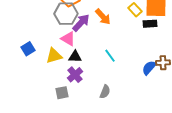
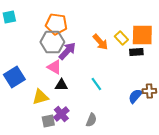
orange arrow: (103, 17) -> (100, 42), moved
blue square: (28, 49) -> (14, 77), size x1.5
yellow triangle: (54, 56) -> (40, 97), moved
purple cross: (75, 75) -> (61, 114), moved

